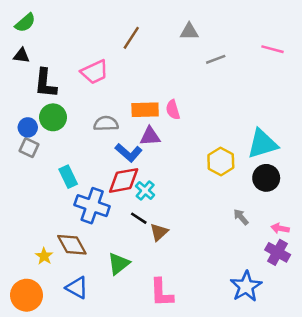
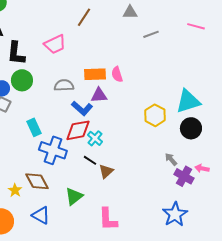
purple cross: (278, 252) -> (184, 176), moved

